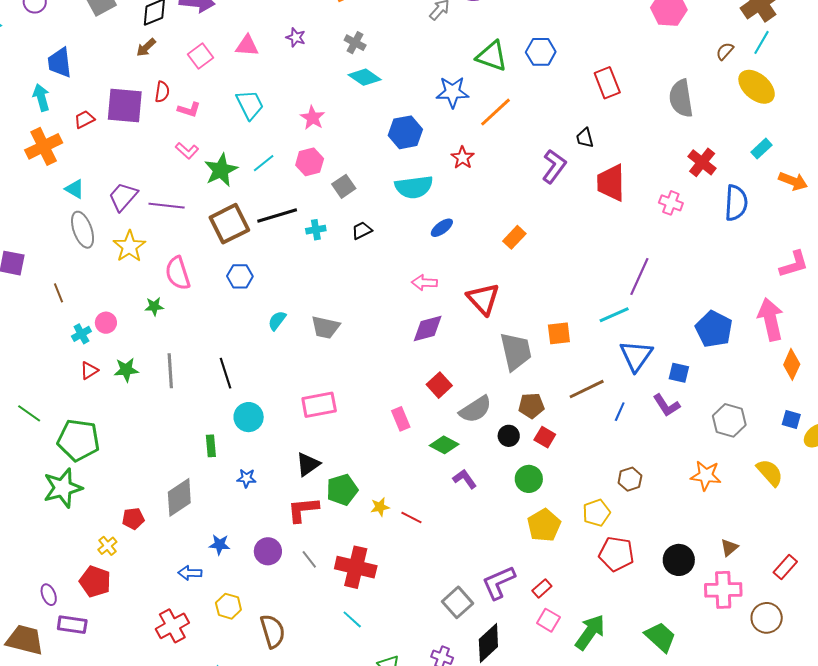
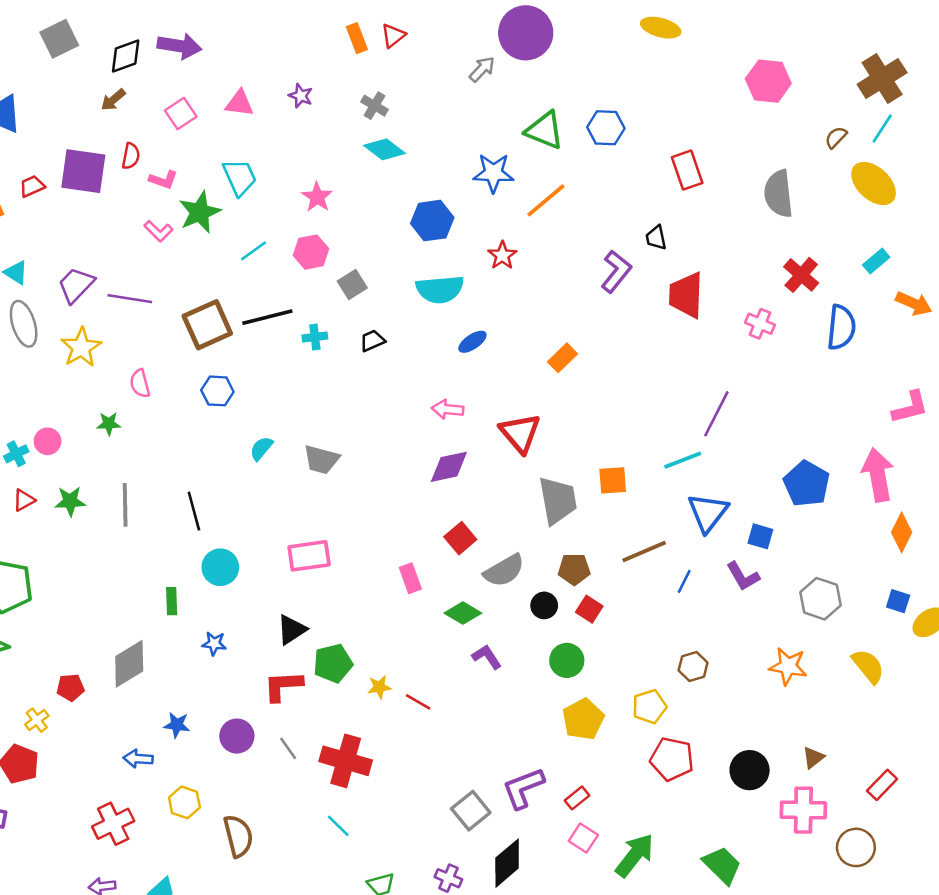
green star: (221, 170) -> (200, 212), moved
pink semicircle: (178, 273) -> (140, 384), size x0.7

